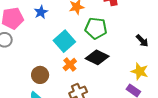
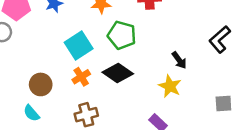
yellow star: (140, 71) -> (170, 86), moved

